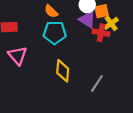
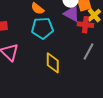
gray line: (97, 83) -> (88, 51), moved

